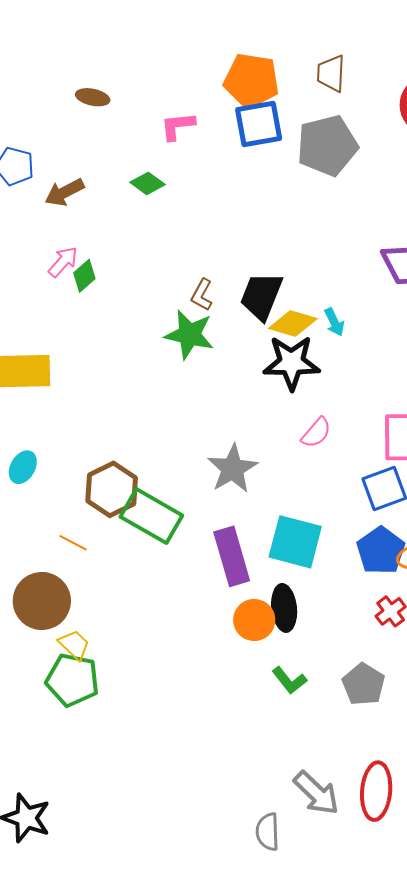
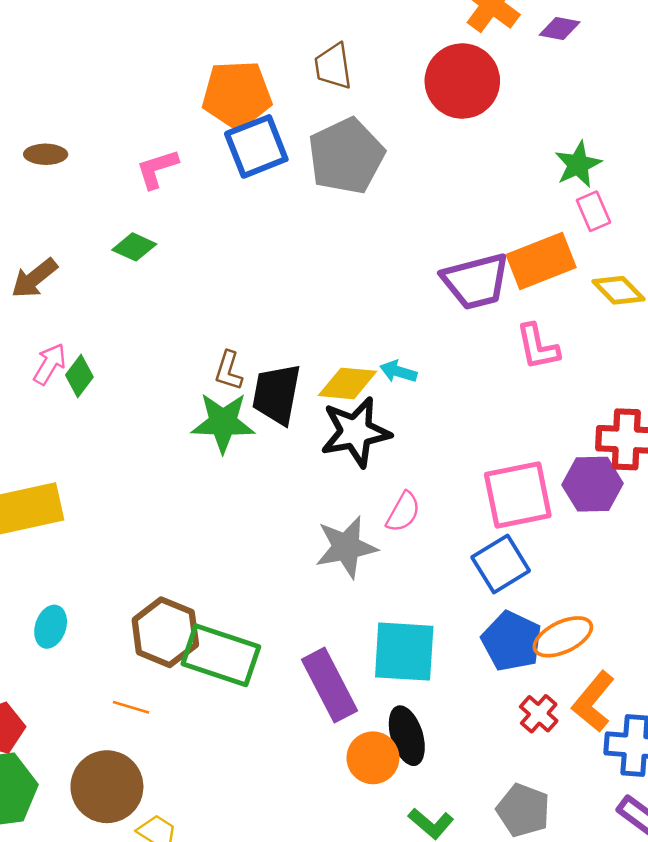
black trapezoid: (261, 296) -> (277, 394), moved
cyan arrow: (334, 322) -> (398, 372), turned 144
gray star: (233, 469) -> (346, 547), moved, turned 30

